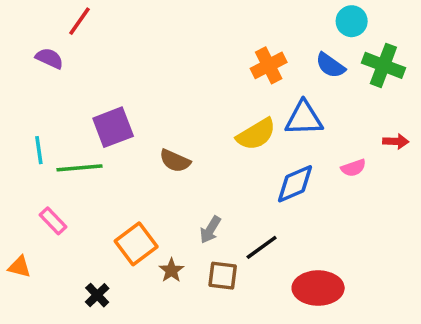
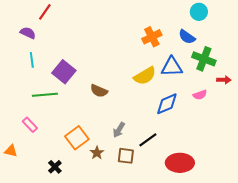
green cross: (383, 65) -> (204, 59), moved
purple square: (113, 127) -> (64, 72), turned -30
cyan line: (39, 150) -> (32, 60), moved

